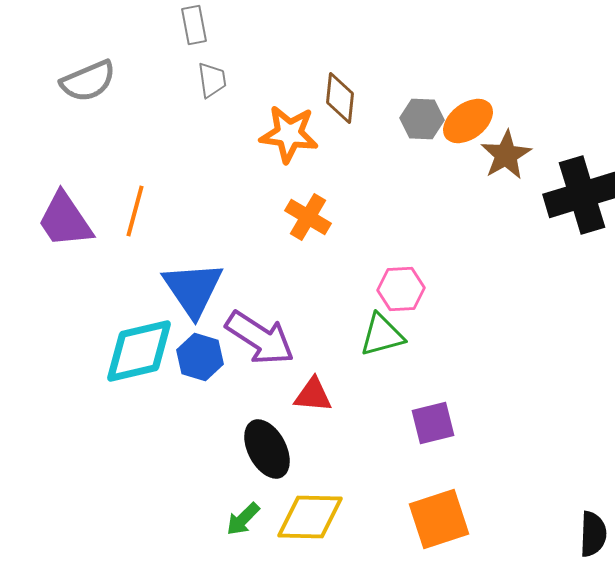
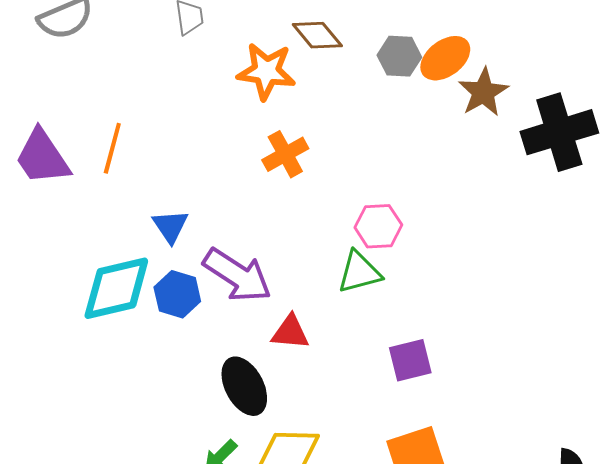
brown diamond: (340, 98) -> (317, 35), turned -45
orange cross: (308, 217) -> (285, 154), turned 30
blue triangle: (193, 289) -> (170, 226), size x0.6

